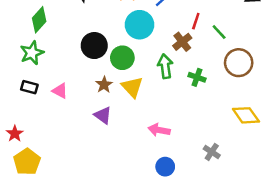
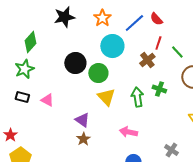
green arrow: (165, 66) -> (137, 97), moved
brown star: (104, 85) -> (83, 139), moved

